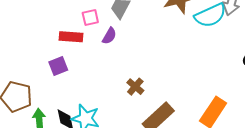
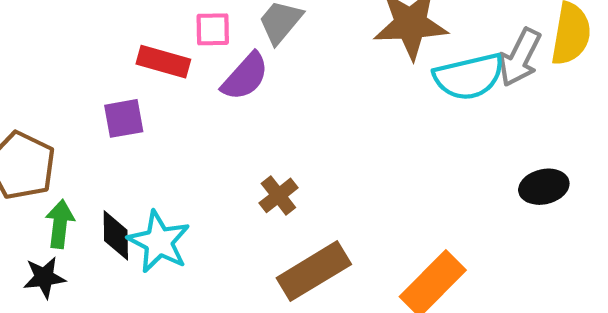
purple semicircle: (109, 36) -> (245, 77), size x1.4

